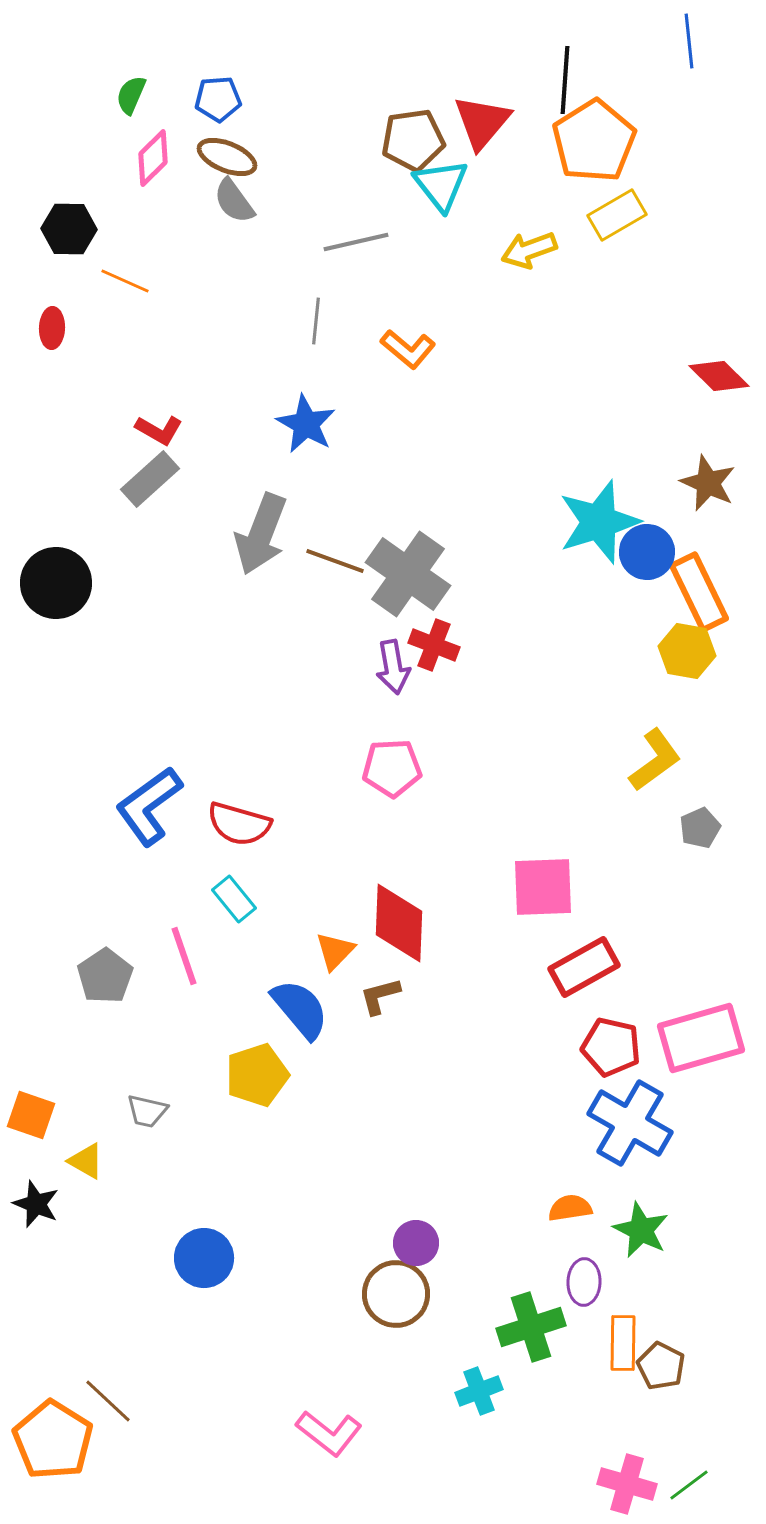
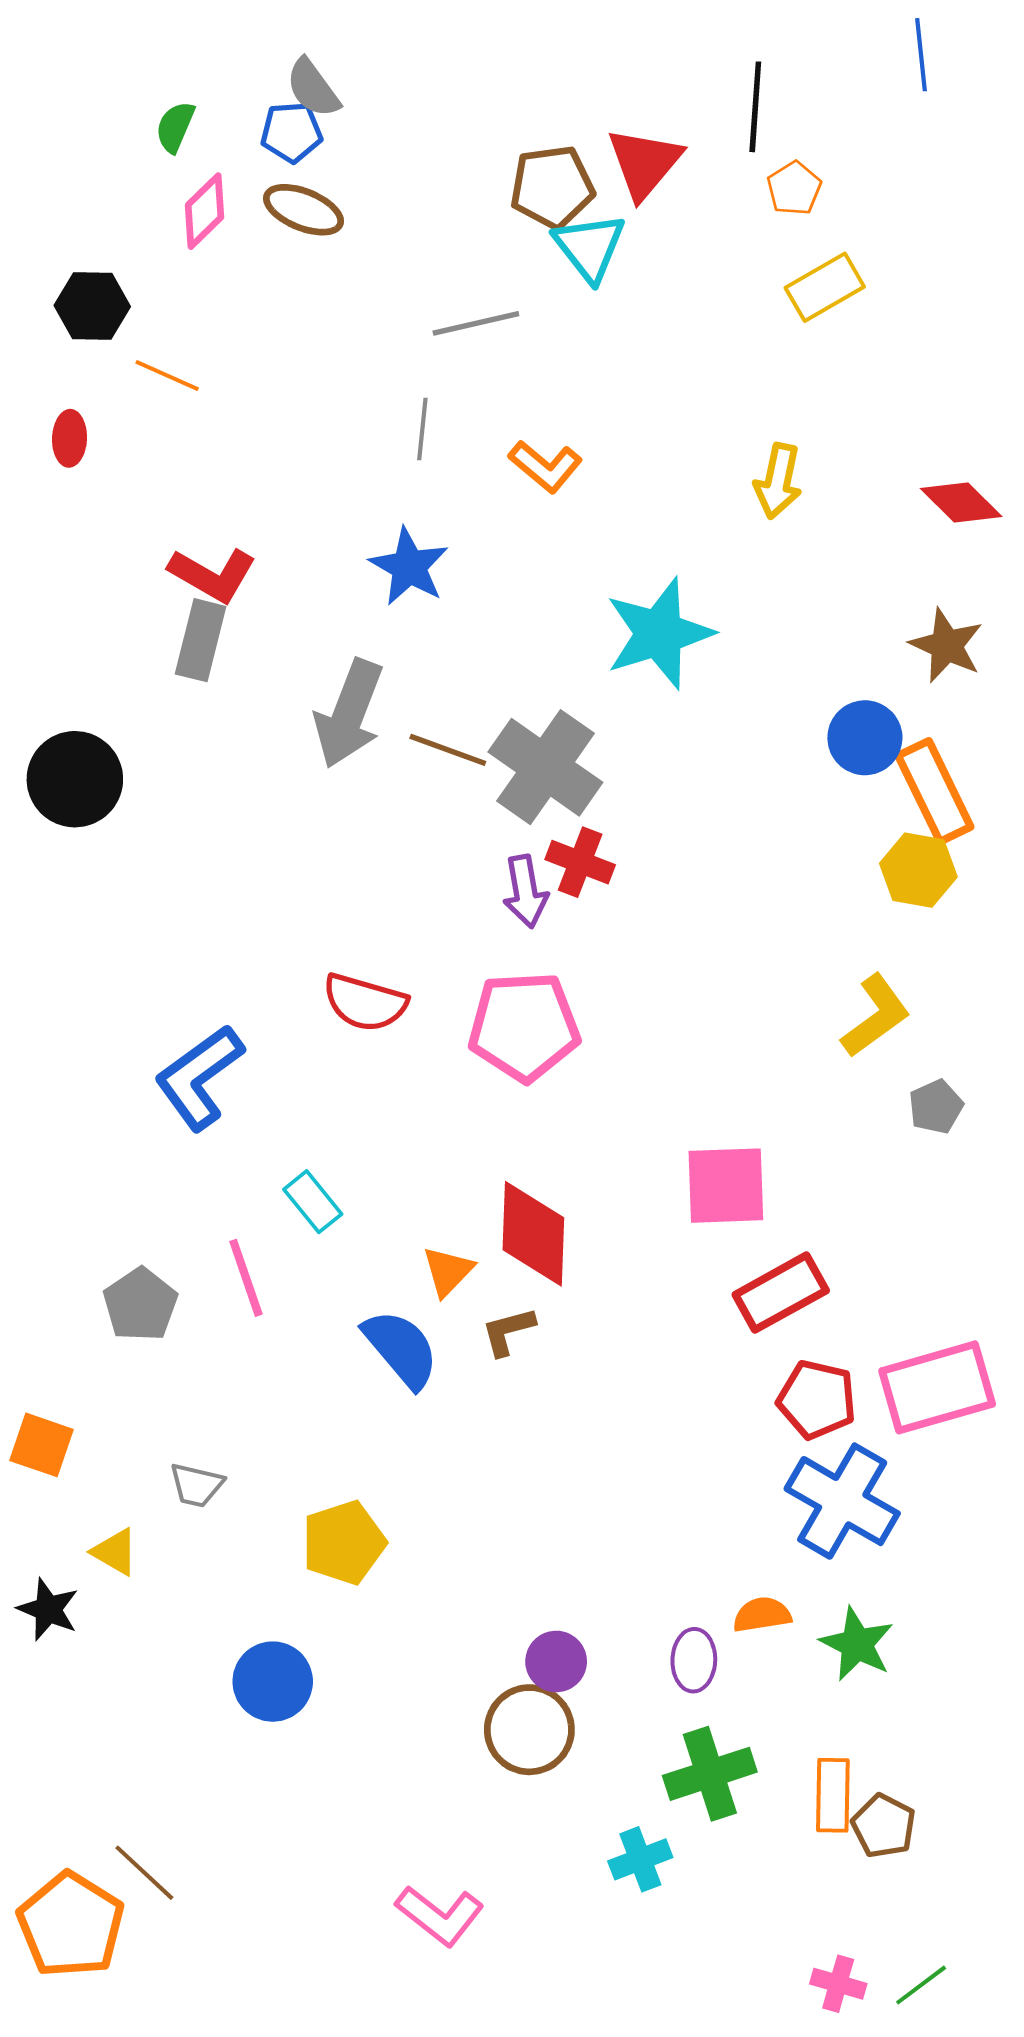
orange pentagon: (594, 141) -> (794, 188), size x0.5
gray semicircle: (234, 201) -> (313, 88), moved
yellow arrow: (529, 250) -> (778, 481), moved, turned -58
red L-shape: (159, 430) -> (213, 575), size x1.4
gray rectangle: (150, 479) -> (201, 640), turned -34
cyan star: (599, 522) -> (659, 634), moved
pink pentagon: (392, 768) -> (524, 1027), size x1.4
red semicircle: (239, 824) -> (365, 1002), moved
yellow pentagon: (257, 1075) -> (344, 1543), moved
orange square: (31, 1115) -> (41, 1445), moved
purple ellipse: (584, 1282) -> (694, 1660), moved
pink cross: (627, 1484) -> (838, 1984), size x0.7

